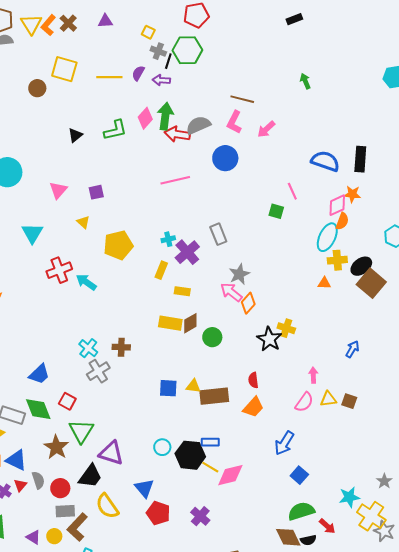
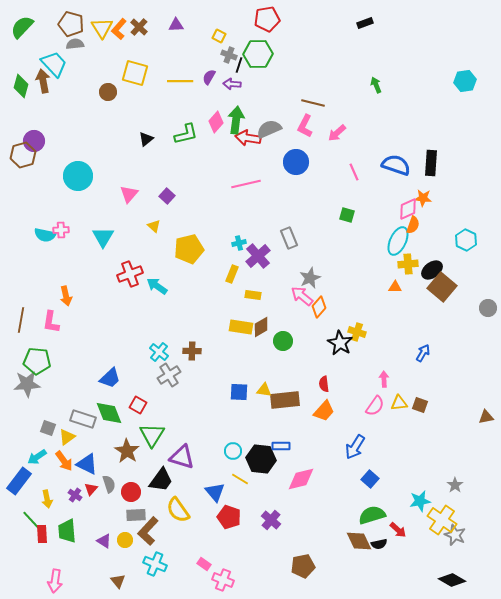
pink line: (292, 191) -> (354, 172), moved
purple square: (96, 192) -> (167, 196), turned -35
yellow line: (210, 467) -> (240, 479), moved

